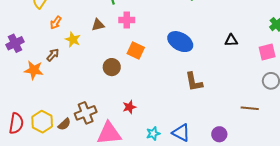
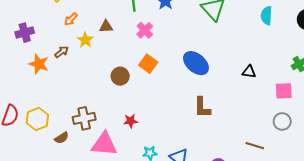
pink cross: (127, 20) -> (145, 30), turned 35
brown triangle: (98, 25) -> (106, 27), moved
brown semicircle: (64, 124) -> (62, 138), moved

